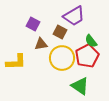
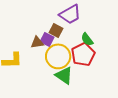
purple square: (33, 24) -> (47, 39), moved
green triangle: (80, 86) -> (64, 75), moved

